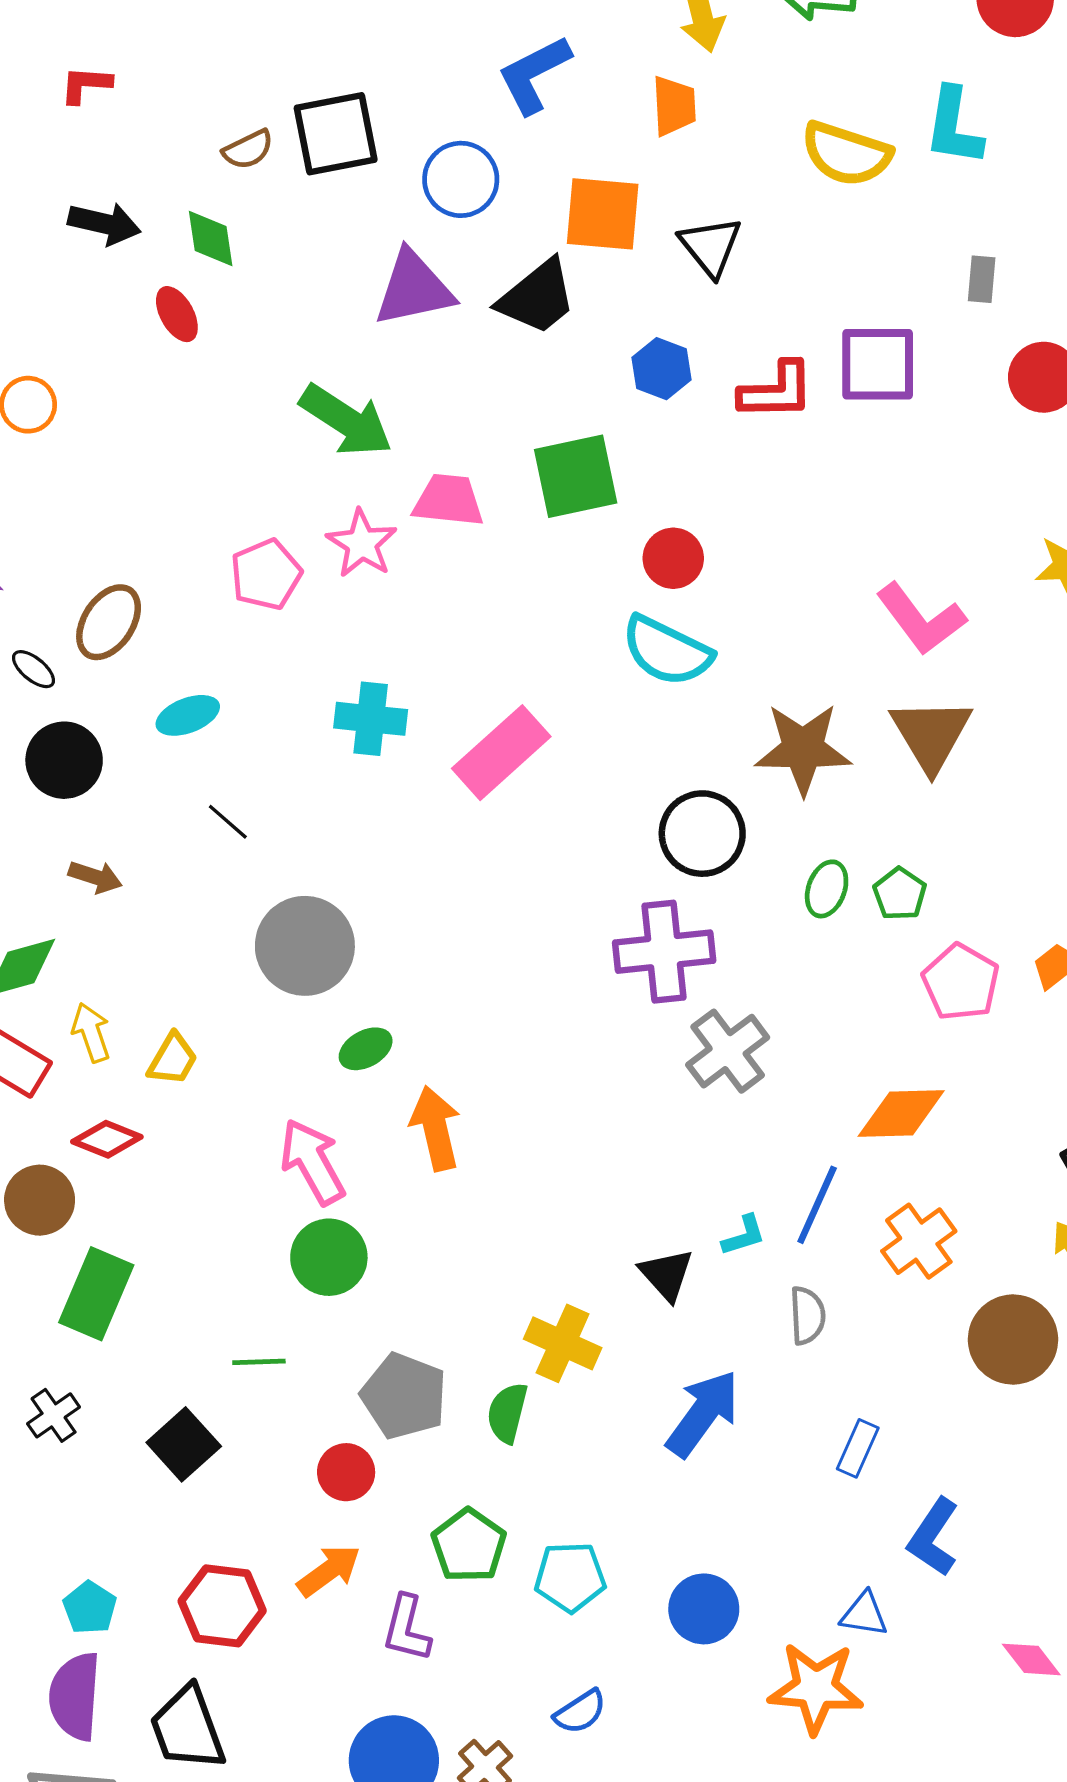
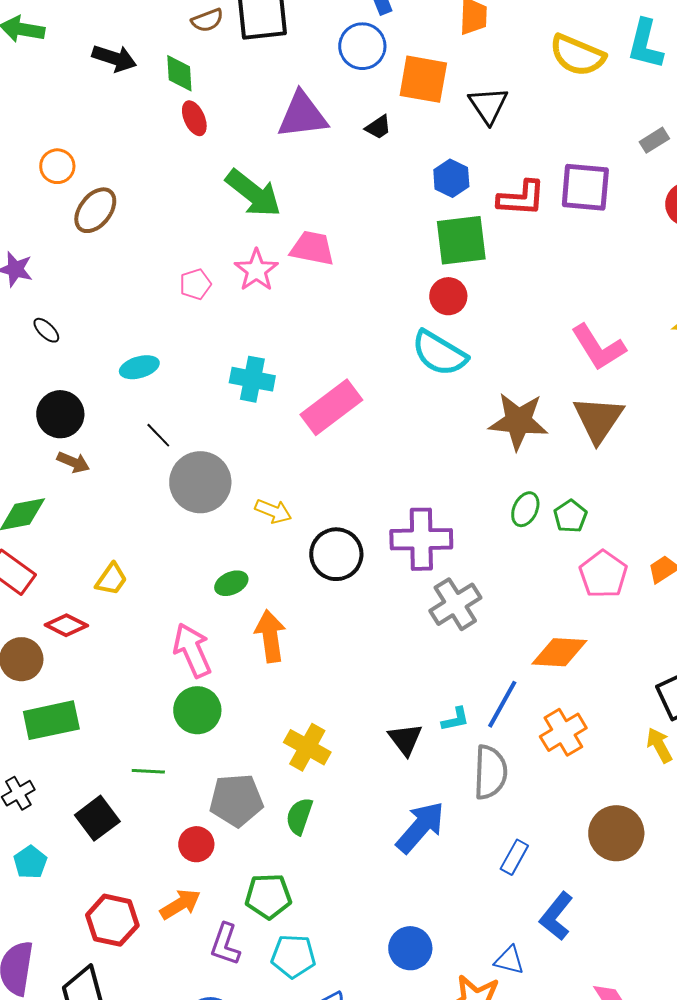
blue circle: (461, 179) -> (362, 46), moved
gray rectangle: (982, 279) -> (654, 140), turned 48
black trapezoid: (537, 297) -> (378, 127), size x0.5
red ellipse: (177, 314) -> (194, 118), moved
green square: (576, 476) -> (461, 240), moved
pink pentagon: (266, 574) -> (195, 284), size x0.7
brown ellipse: (109, 622) -> (95, 210), moved
black circle: (64, 760) -> (60, 414), moved
black circle: (702, 834) -> (336, 554), moved
gray circle: (305, 946) -> (200, 482), moved
yellow arrow: (91, 1032) -> (273, 511), moved, turned 126
green rectangle: (96, 1294) -> (51, 720), turned 50
gray semicircle: (807, 1316) -> (490, 772), size x1.5
brown circle: (1013, 1340) -> (616, 833), moved
yellow cross: (563, 1343) -> (307, 747), moved
gray pentagon: (404, 1396) -> (236, 800), turned -30
green pentagon: (469, 1545) -> (268, 896), turned 30
cyan pentagon: (570, 1577) -> (293, 956), moved
cyan pentagon: (90, 1608) -> (30, 862), moved

